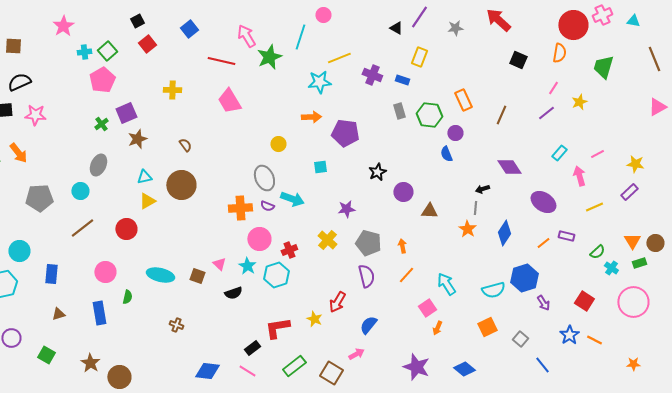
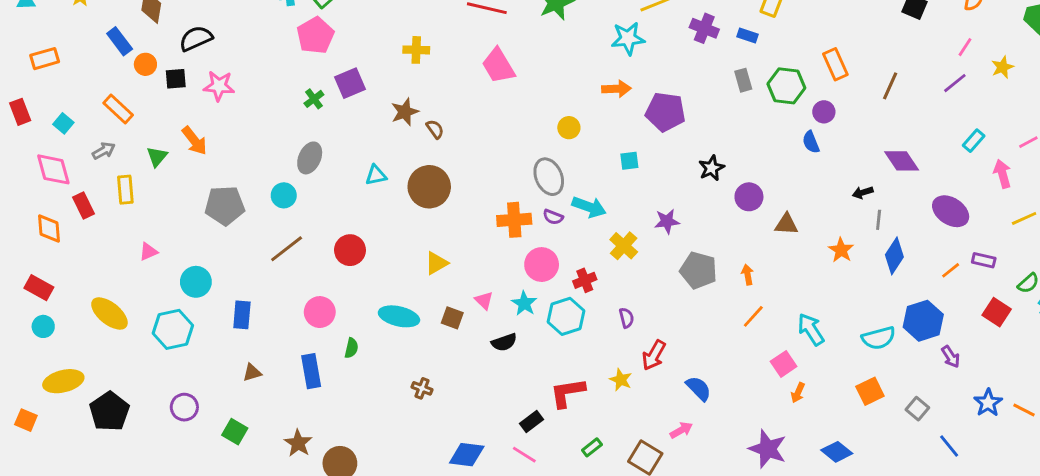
brown star: (137, 139) -> (405, 112), moved
yellow triangle: (147, 201) -> (436, 263), moved
gray line: (475, 208) -> (879, 220), moved
yellow cross: (327, 240) -> (624, 246), moved
purple semicircle: (366, 276) -> (627, 318), moved, size x0.6
red square: (584, 301) -> (997, 312), moved
blue semicircle: (368, 325) -> (699, 388), turned 96
green rectangle: (294, 366) -> (592, 447), size x0.6

